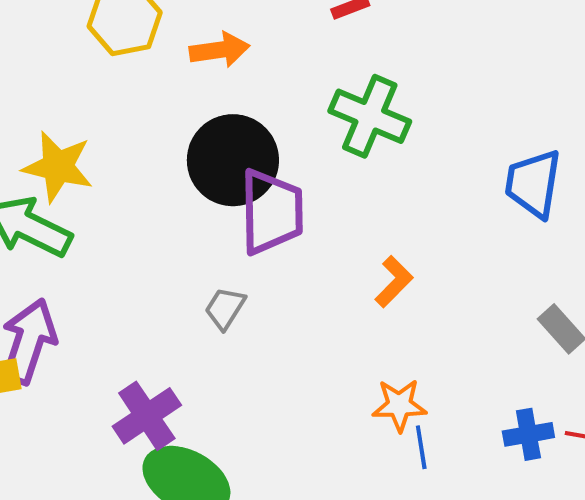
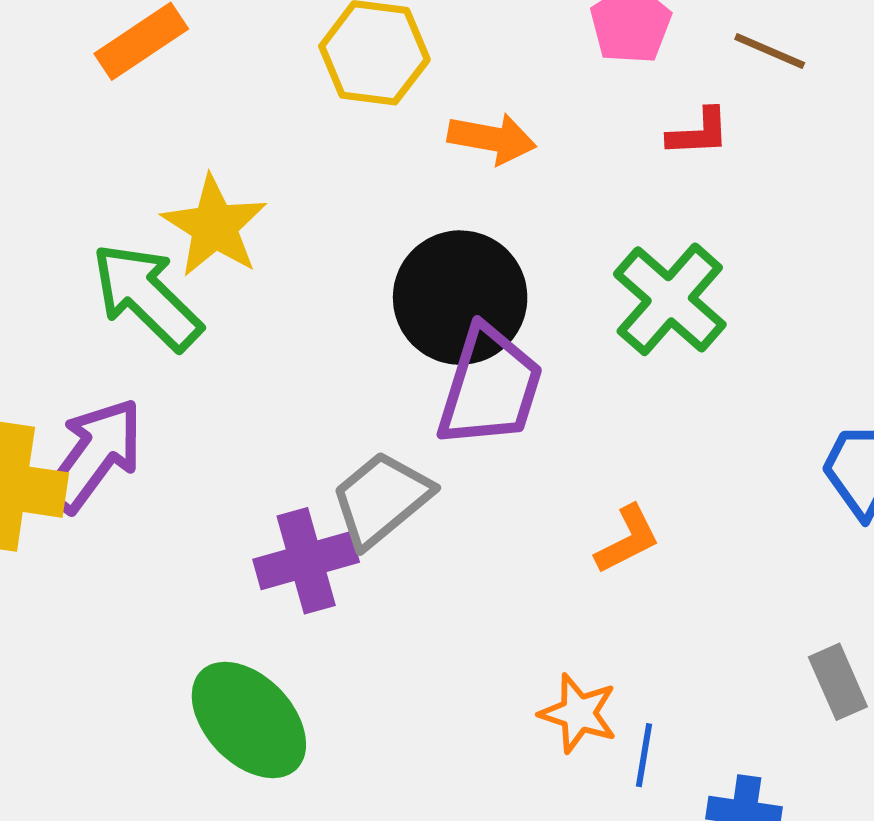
gray trapezoid: (225, 308) -> (381, 499), size x1.6
purple cross: (147, 416) -> (306, 561), moved
blue line: (421, 447) -> (644, 755), moved

